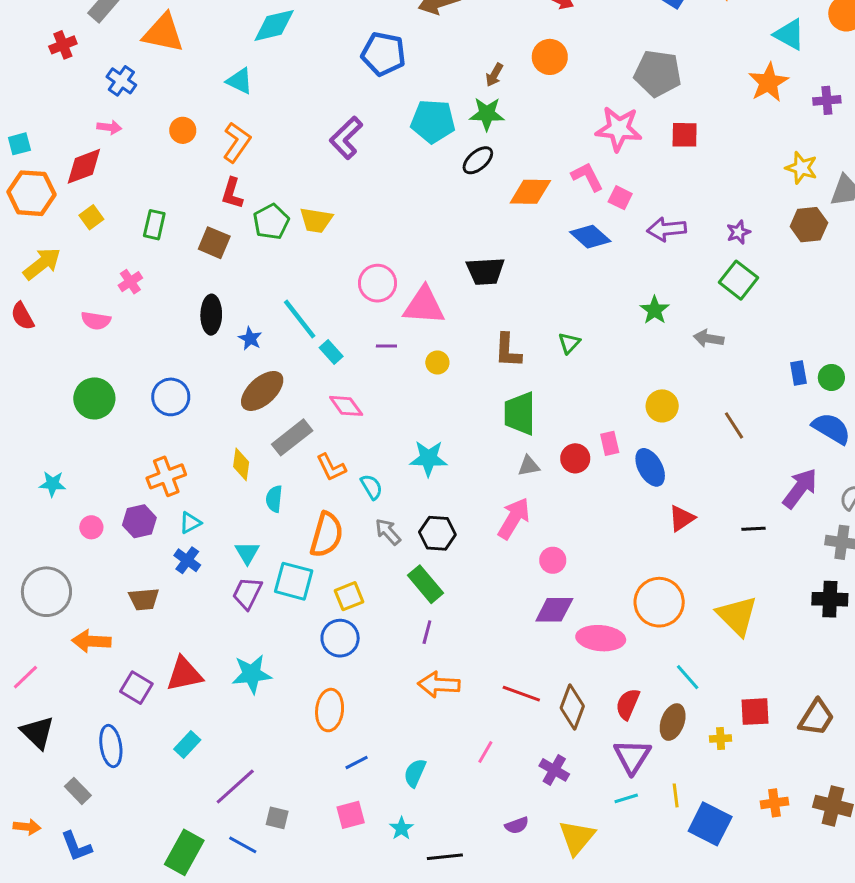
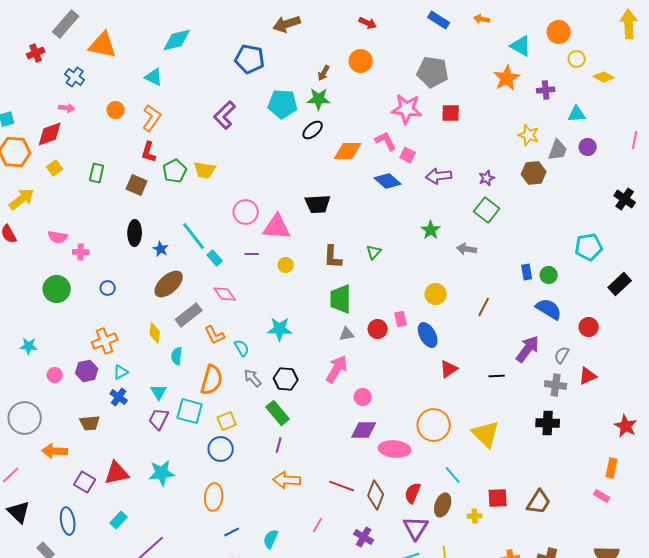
pink cross: (130, 282) -> (81, 252), moved, turned 35
blue circle: (171, 397) -> (108, 288), size x0.6
brown line: (734, 425) -> (484, 307), turned 60

